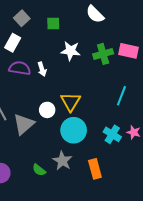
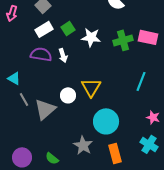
green square: (53, 23) -> (68, 28), moved, turned -32
white rectangle: (13, 43) -> (44, 29), moved, turned 30
cyan circle: (74, 130) -> (106, 121), moved
cyan cross: (112, 134) -> (149, 144), moved
green semicircle: (39, 170) -> (52, 158), moved

